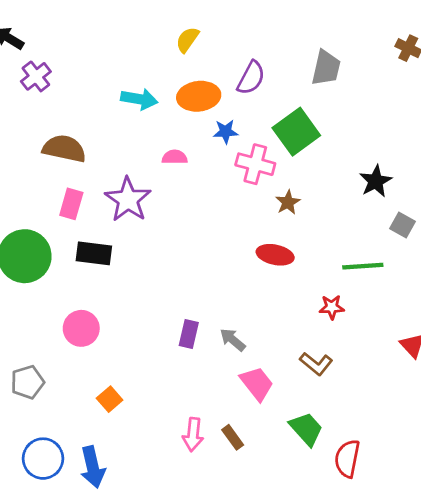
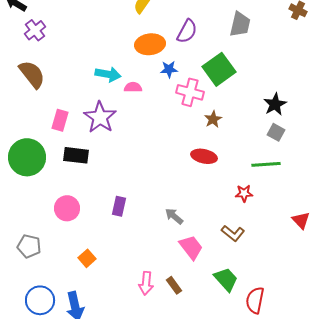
cyan arrow: (139, 99) -> (108, 74), moved
brown semicircle: (64, 149) -> (32, 74), moved, turned 40
gray square: (402, 225) -> (276, 132), moved
purple rectangle: (189, 334) -> (119, 206), moved
gray pentagon: (27, 382) -> (29, 246), turned 30

